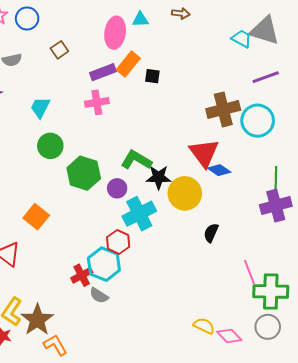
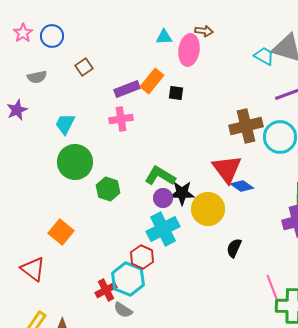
pink ellipse: (115, 33) -> (189, 50), moved
green circle: (50, 146) -> (75, 162), size x1.4
green hexagon: (84, 173) -> (108, 189), size x0.7
purple circle: (117, 188) -> (163, 198), moved

